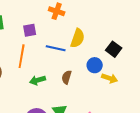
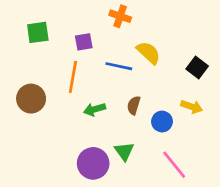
yellow semicircle: (78, 38) -> (149, 53), turned -66
blue circle: (95, 65) -> (162, 122), moved

